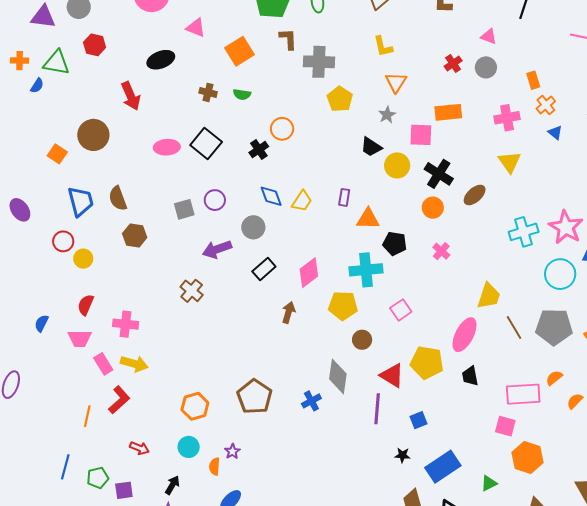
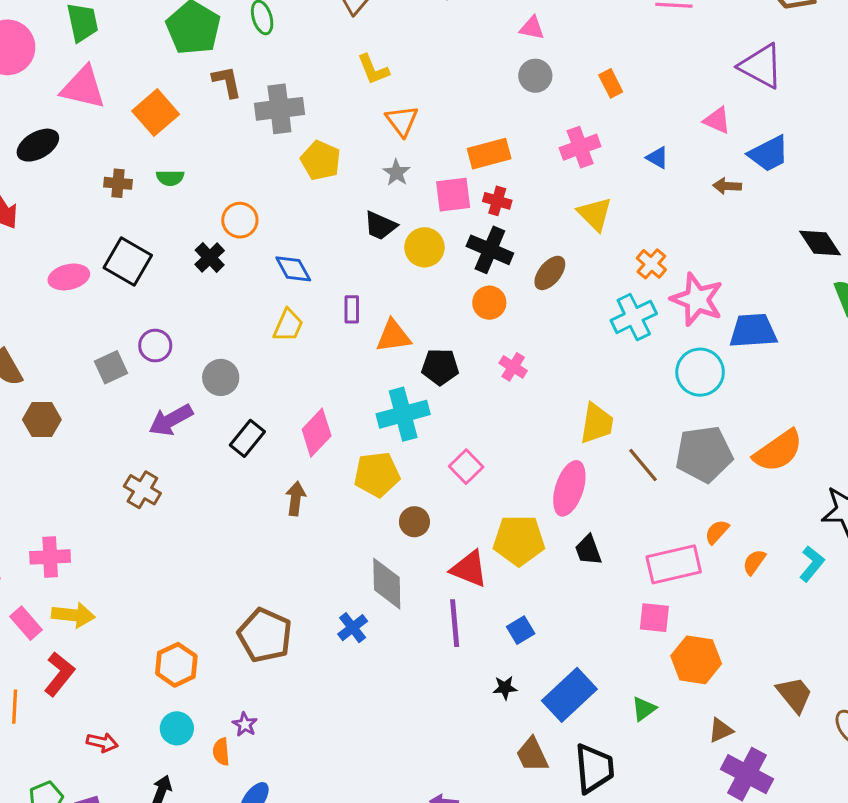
pink triangle: (196, 28) -> (83, 88), size x1.5
red cross: (453, 64) -> (497, 201), moved, turned -30
orange cross: (546, 105) -> (651, 264), moved
blue diamond: (271, 196) -> (293, 269), moved

